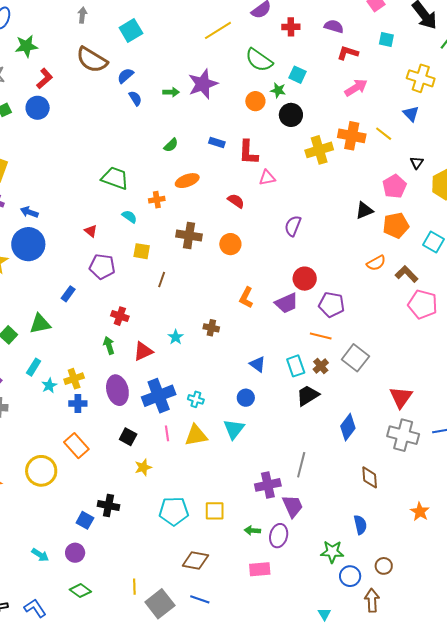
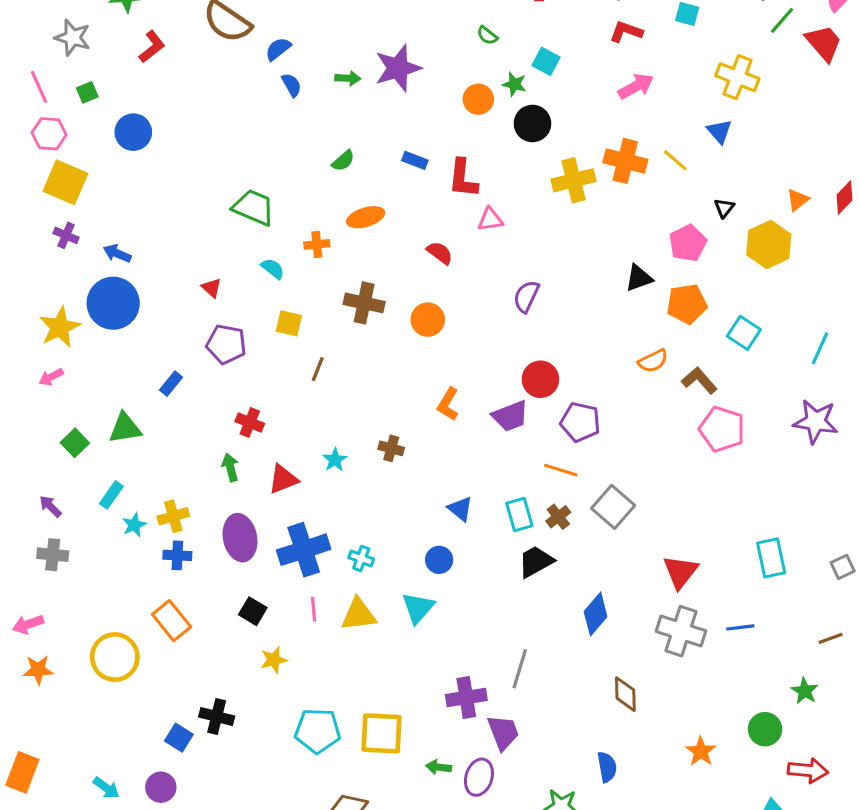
green semicircle: (259, 60) -> (487, 35), size x0.5
blue circle: (38, 108) -> (133, 132), moved
yellow square: (215, 511) -> (382, 733), size x1.4

